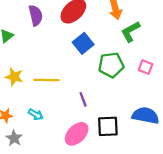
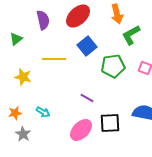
yellow line: (46, 80) -> (54, 59), moved
purple line: (83, 99) -> (87, 98), turned -40

